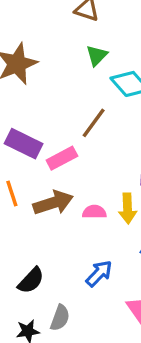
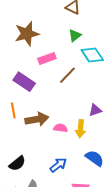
pink rectangle: (62, 158) -> (47, 58), moved

